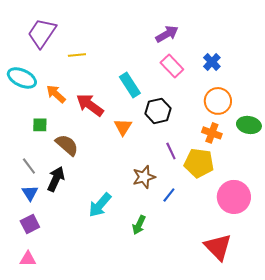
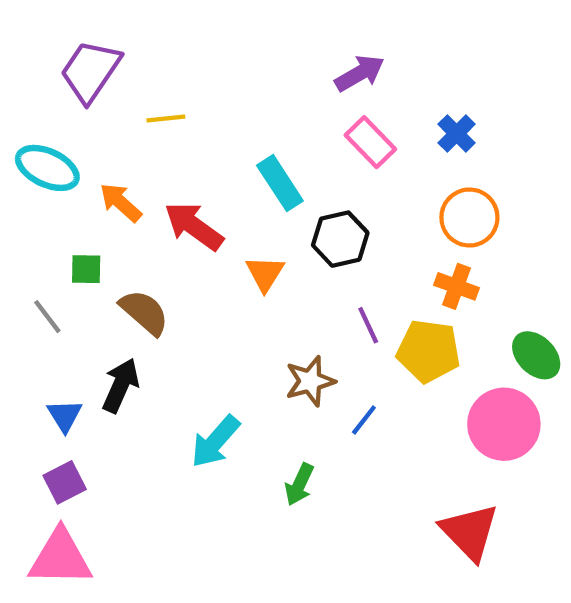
green ellipse: (249, 125) -> (536, 355), moved, turned 35
gray line: (29, 166) -> (47, 317), moved
pink triangle: (28, 259) -> (60, 558), size x1.8

